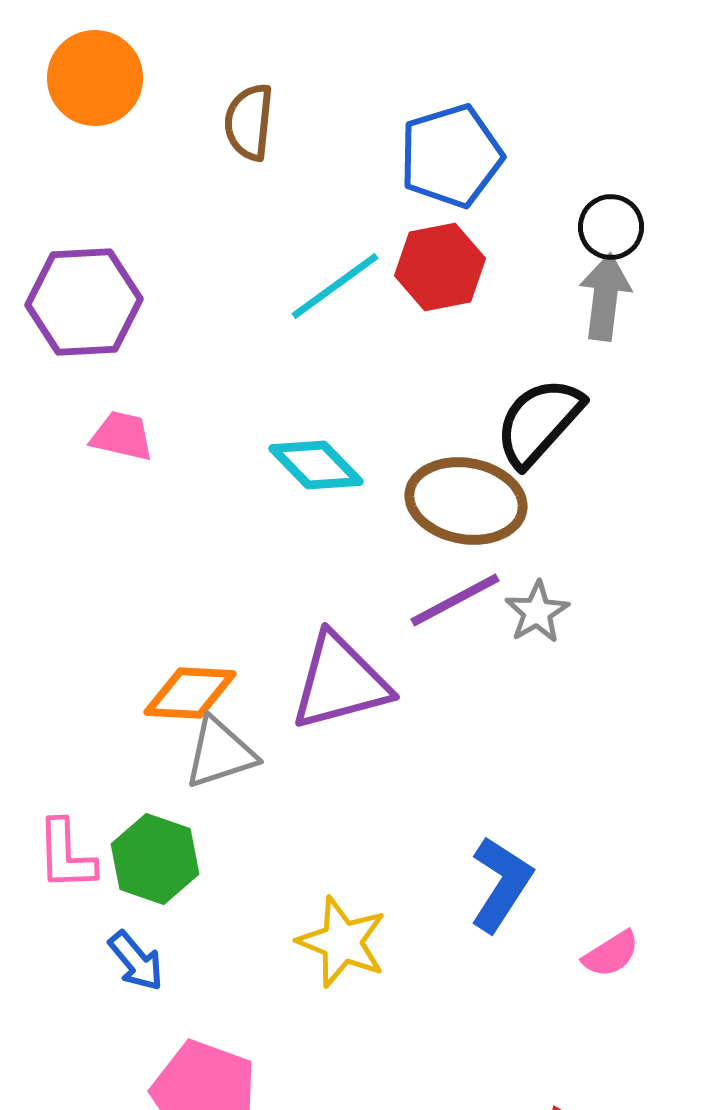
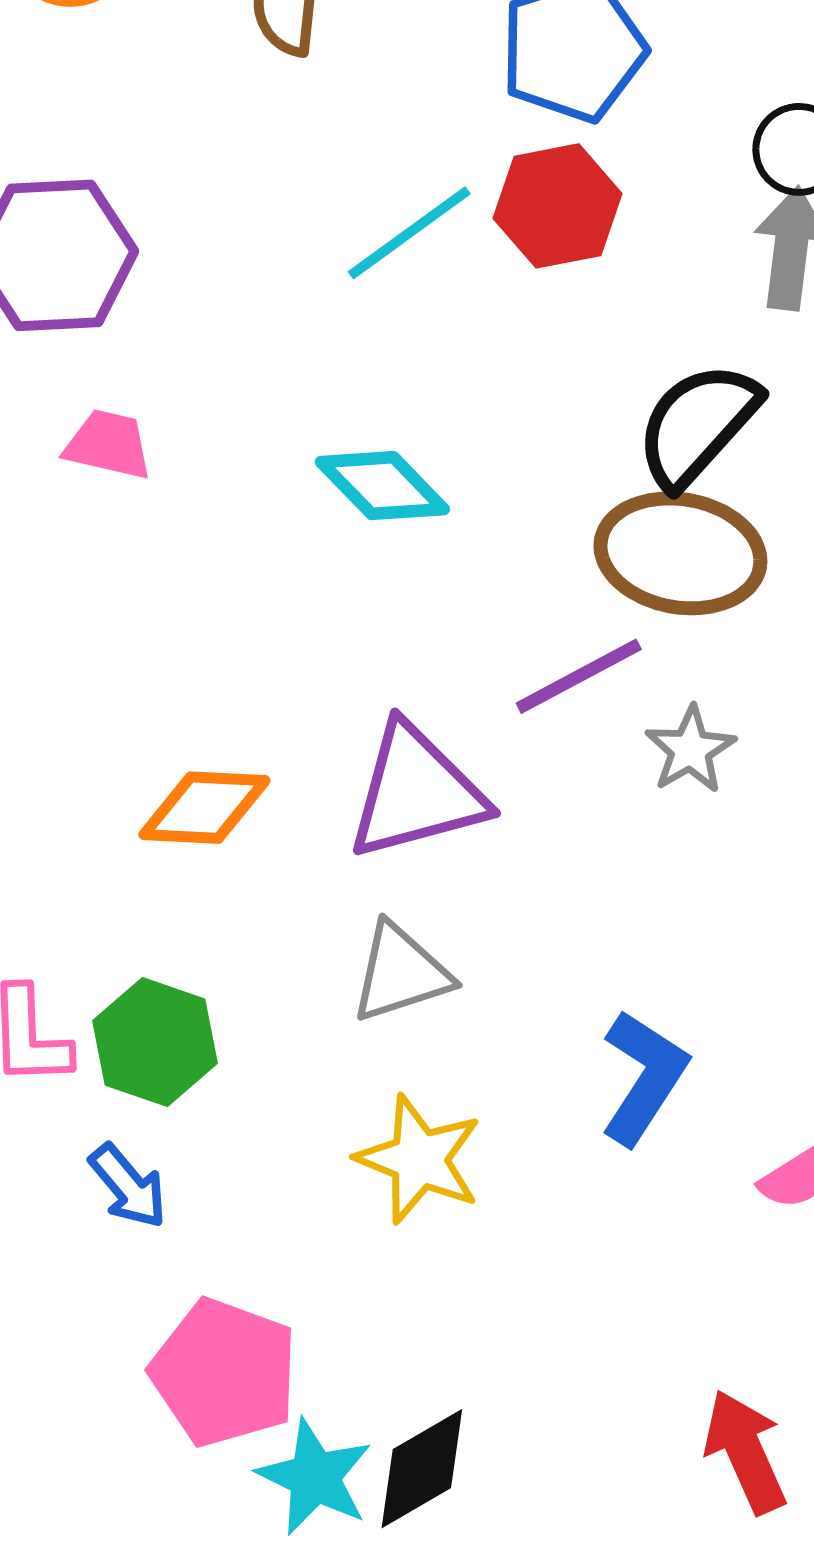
brown ellipse: (466, 501) -> (680, 553), moved
gray star: (537, 612) -> (690, 750), moved
gray triangle: (220, 753) -> (401, 973), moved

